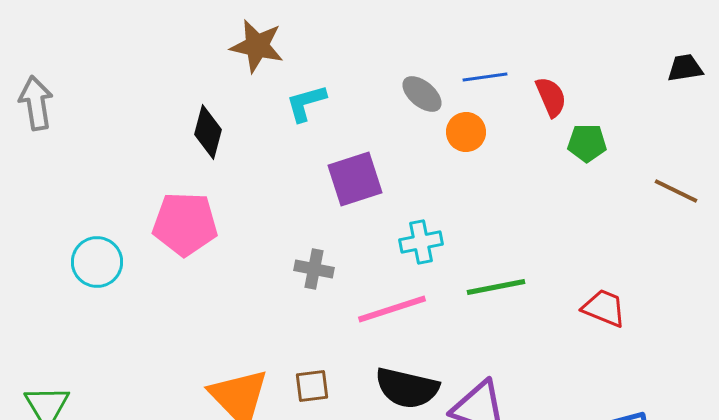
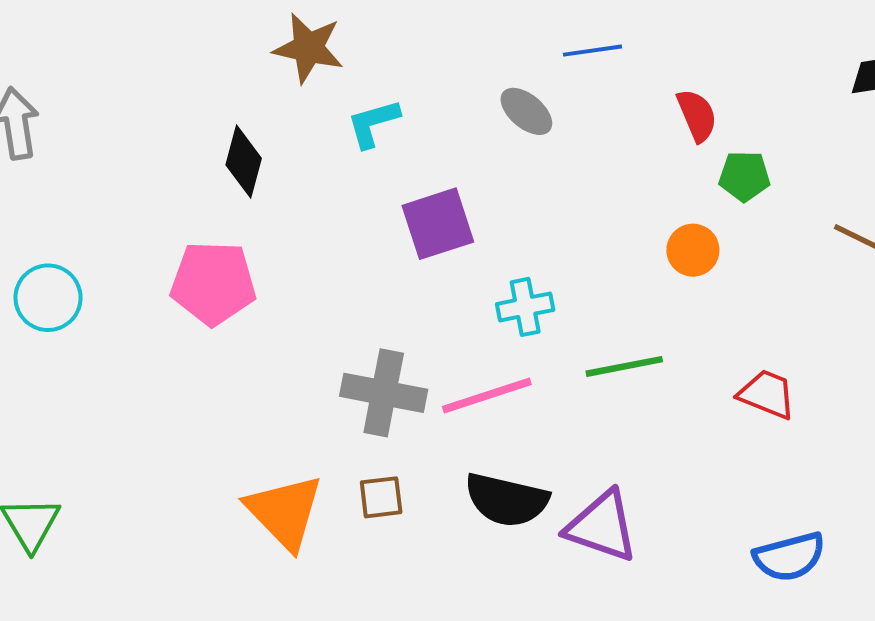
blue line: (485, 77) -> (592, 51), moved
orange circle: (466, 132) -> (693, 250), moved
cyan circle: (97, 262) -> (48, 298), moved
gray cross: (314, 269) -> (384, 393), moved, size x1.6

